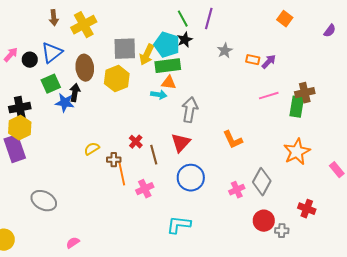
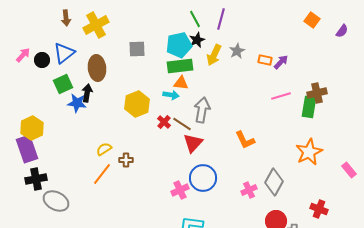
orange square: (285, 19) -> (312, 20), moved
cyan pentagon: (167, 45) -> (179, 45), turned -30
gray square: (125, 49) -> (137, 49), size x0.7
yellow arrow: (147, 55) -> (214, 55), moved
yellow hexagon: (117, 79) -> (137, 104), moved
black cross: (20, 108) -> (36, 179), moved
red cross: (136, 142) -> (164, 122), moved
brown line: (154, 155) -> (182, 124), moved, turned -42
orange line: (122, 174) -> (102, 174), moved, turned 50
pink cross: (145, 189) -> (180, 190), moved

